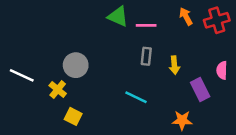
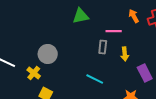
green triangle: (118, 16) -> (81, 16), turned -36
pink line: (146, 25) -> (114, 31), moved

